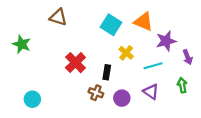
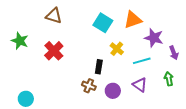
orange triangle: (143, 22) -> (133, 20), turned -42
purple star: (166, 41) -> (154, 38), turned 30
red cross: (75, 63) -> (54, 51), moved
cyan circle: (32, 99) -> (26, 99), moved

